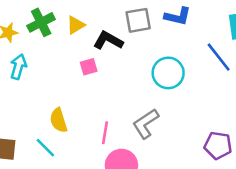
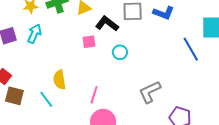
cyan circle: (168, 73) -> (120, 52), moved, size x0.6
gray L-shape: (146, 124) -> (150, 92), moved

